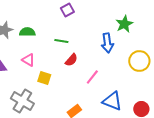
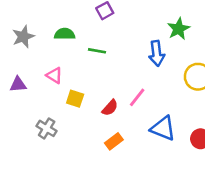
green semicircle: (27, 32) -> (65, 34), moved
red semicircle: (71, 60) -> (110, 108), moved
gray cross: (22, 101) -> (47, 128), size x0.7

